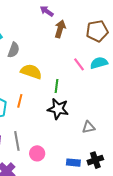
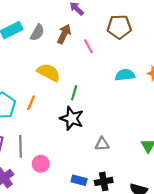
brown arrow: (60, 29) -> (64, 34), moved
brown pentagon: (97, 31) -> (119, 27), moved
gray semicircle: (14, 50) -> (37, 33), moved
pink line: (79, 64) -> (88, 46), moved

